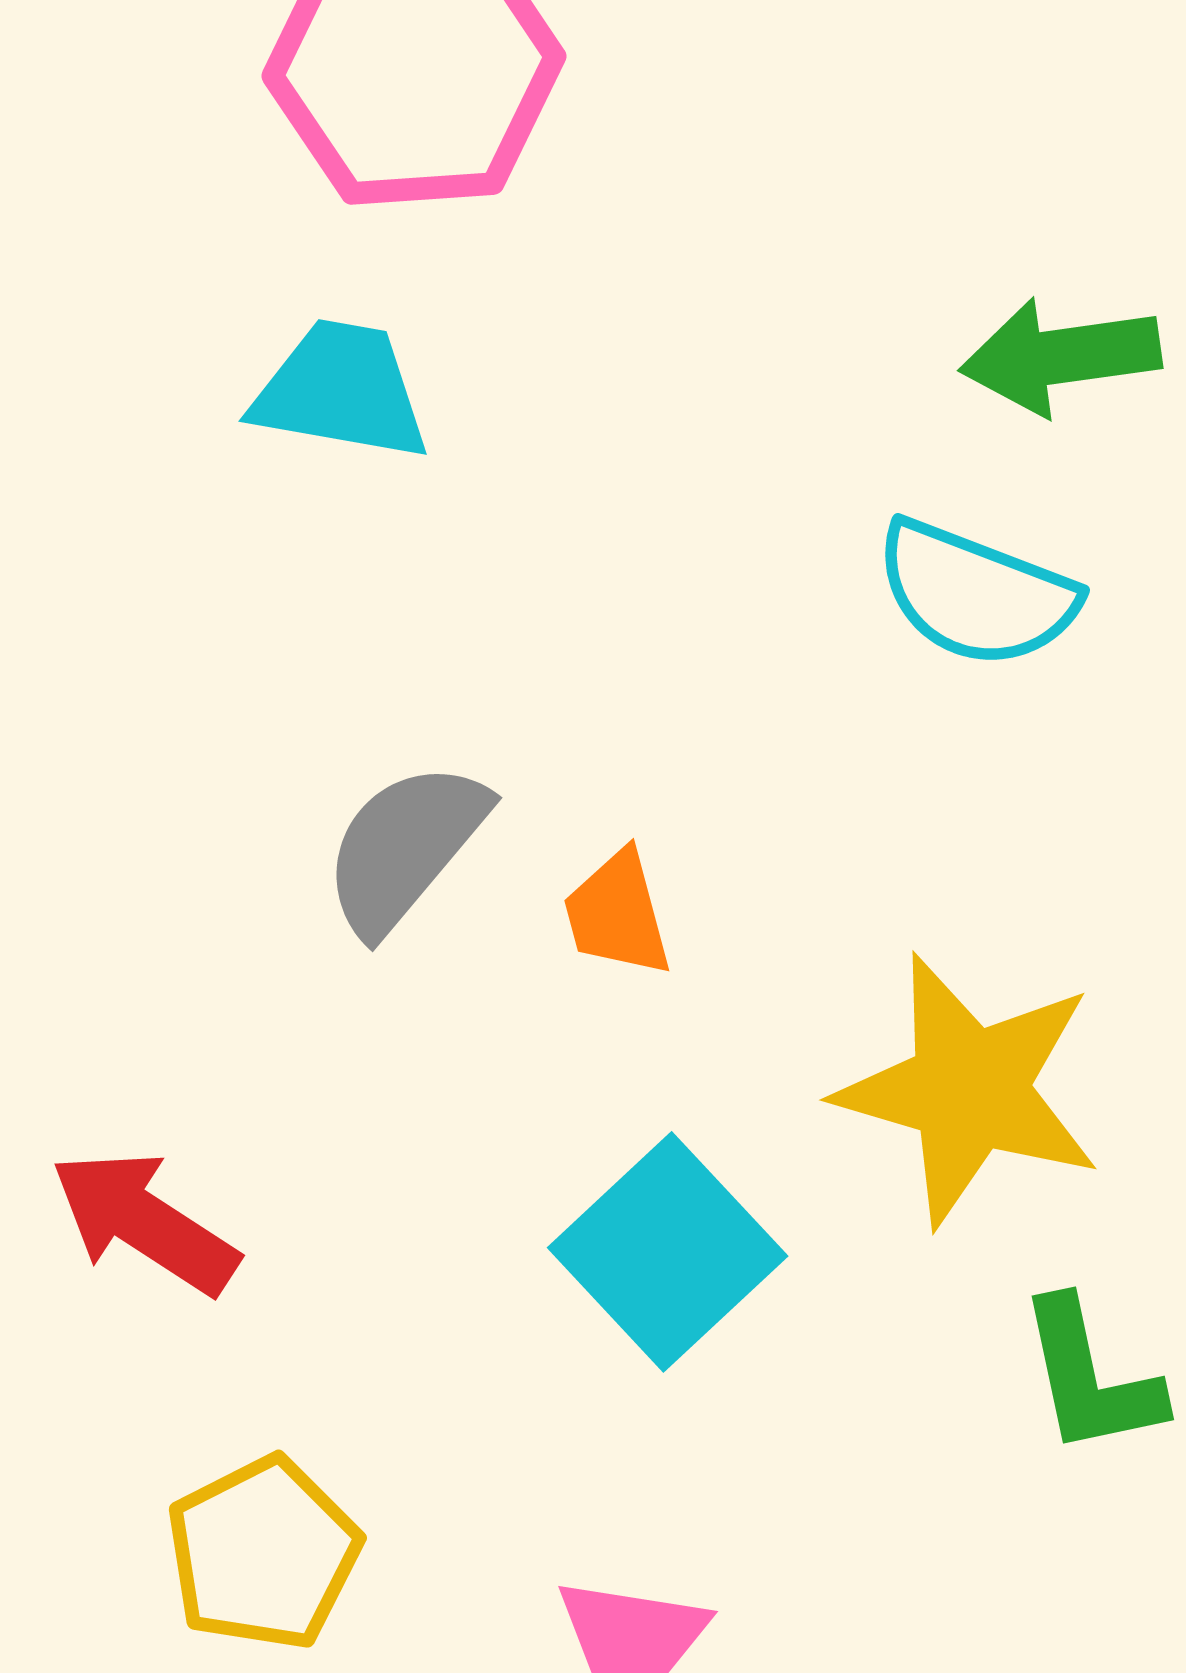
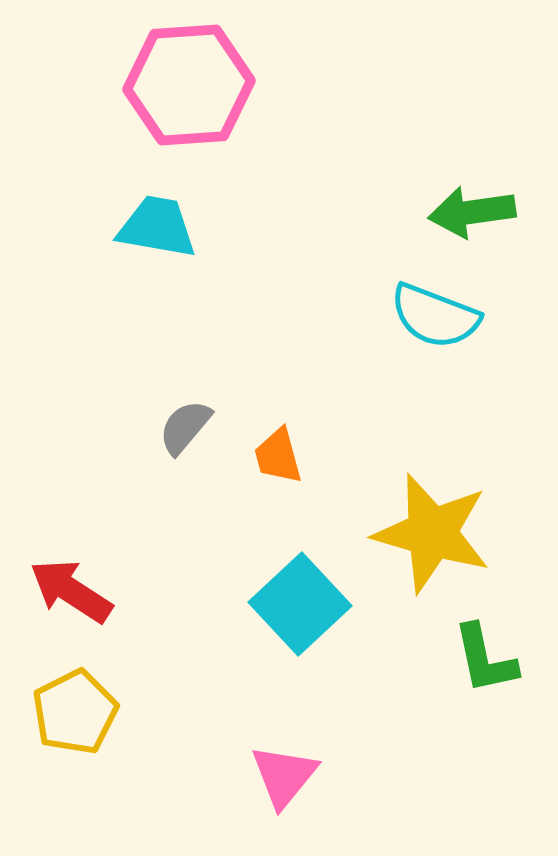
gray semicircle: (405, 847) -> (185, 427), size x0.7
yellow pentagon: (263, 1553) -> (75, 712), moved

